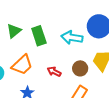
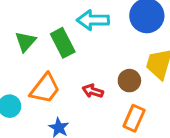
cyan arrow: (72, 37) -> (93, 20), moved

